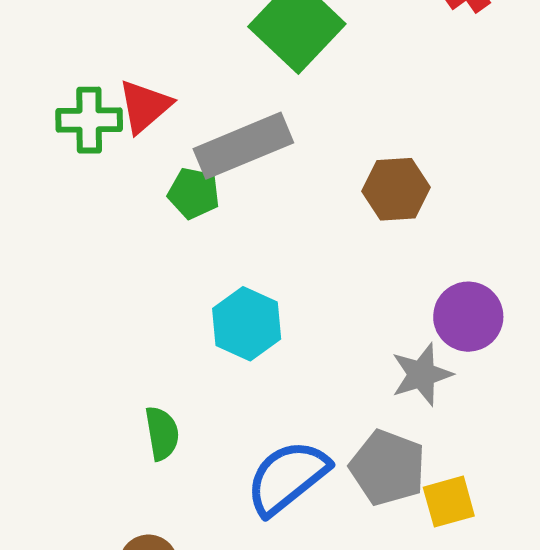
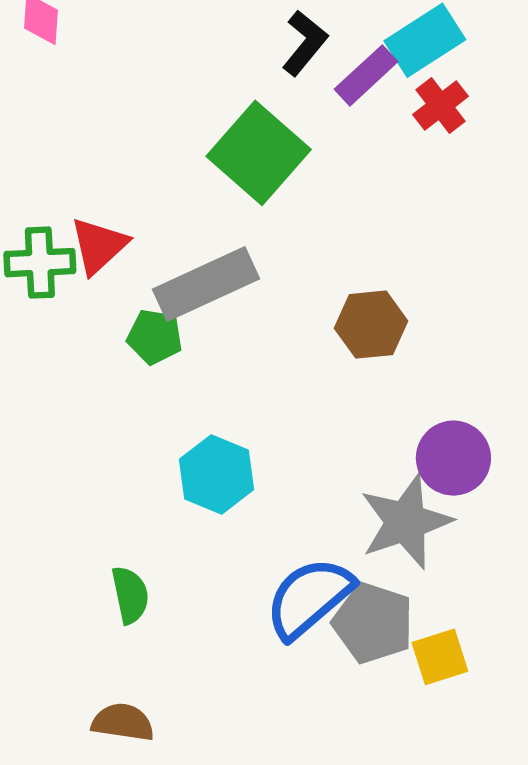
gray star: (422, 374) -> (406, 522), size x1.4
blue semicircle: (287, 477) -> (309, 598), moved

